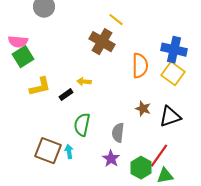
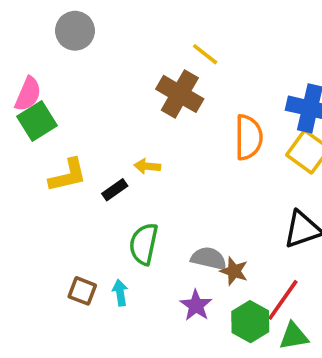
pink semicircle: (18, 42) -> (28, 94), turned -72
brown star: (143, 109) -> (234, 271), moved
gray semicircle: (118, 133) -> (209, 258), turned 96
brown square: (48, 151) -> (82, 291), size x0.6

